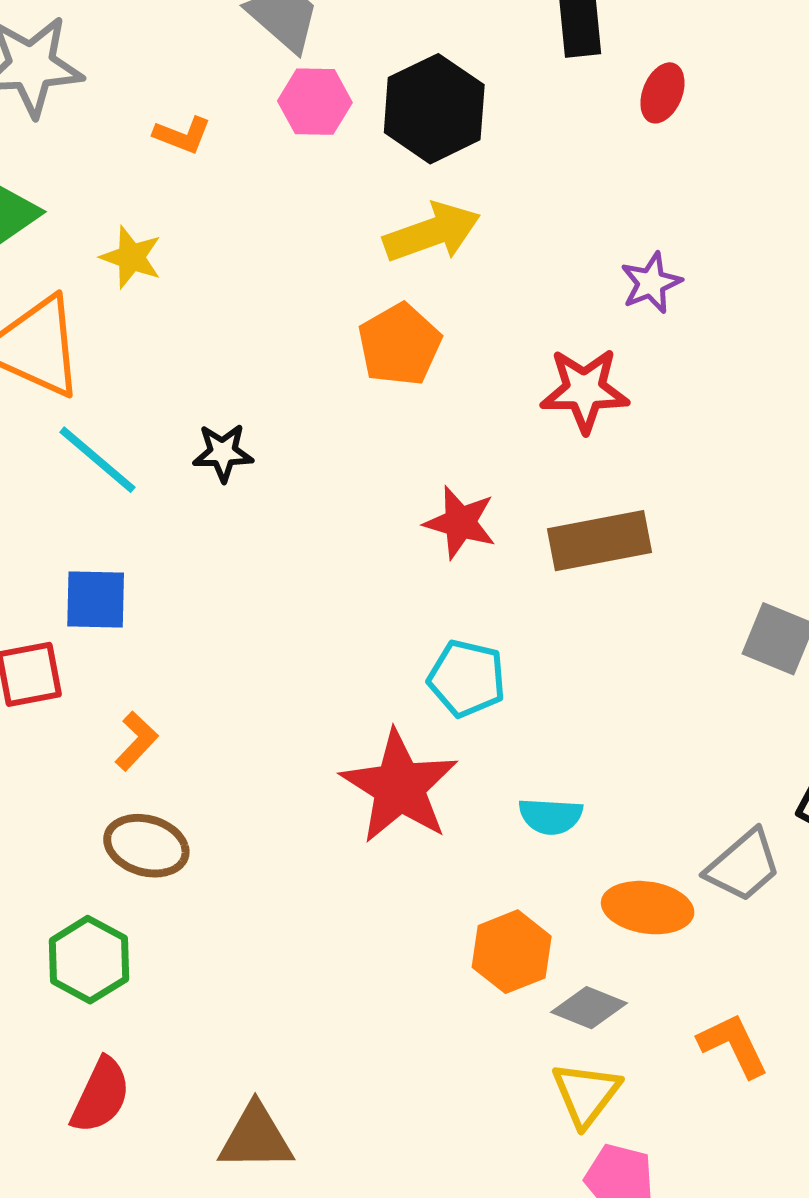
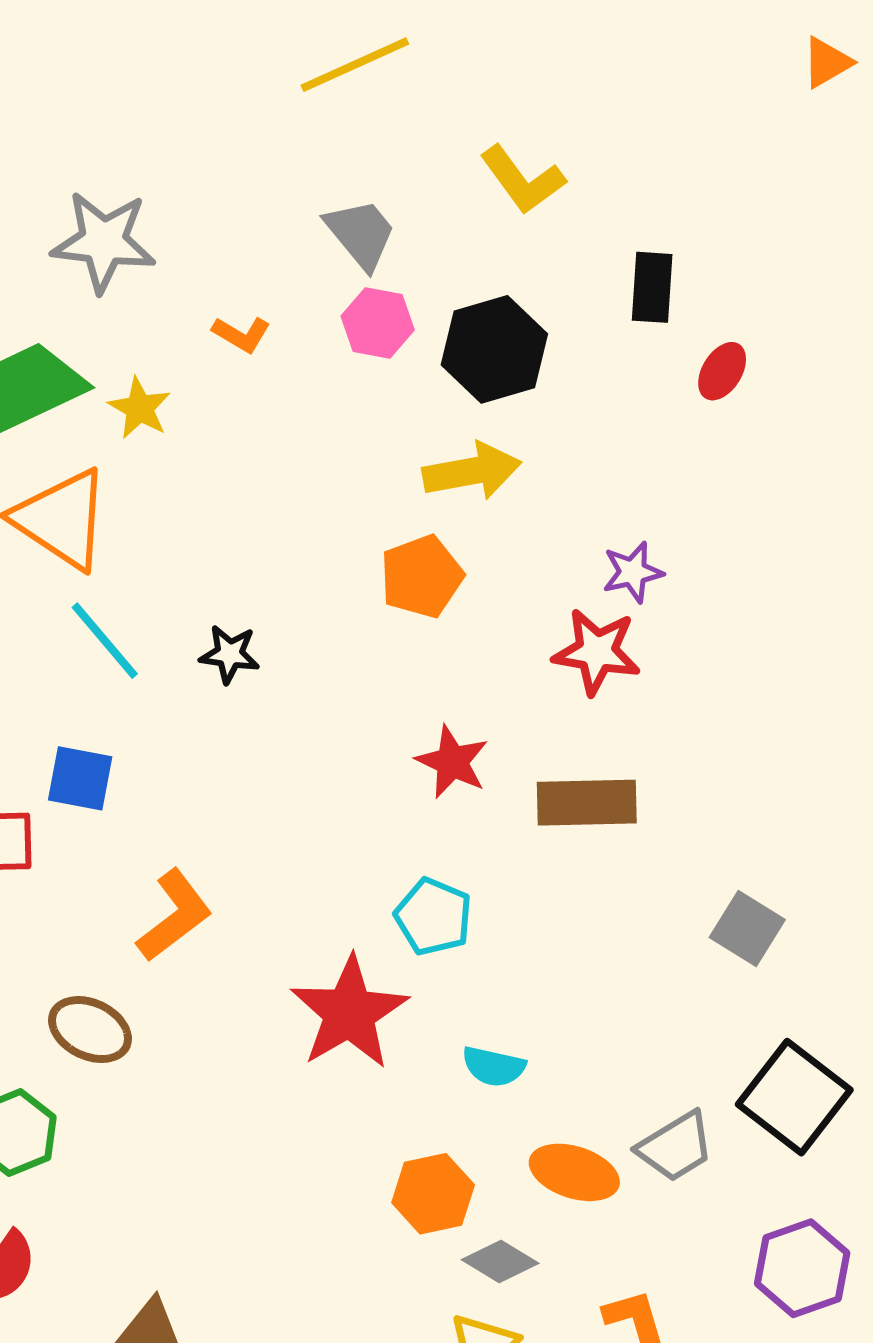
yellow star: (131, 257) -> (140, 408), moved
purple star: (651, 283) -> (633, 572), moved
orange L-shape: (136, 741) -> (174, 916), moved, size x1.6

